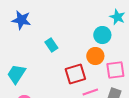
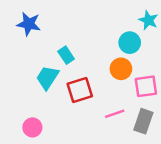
cyan trapezoid: (16, 74) -> (47, 78), moved
red square: (75, 74) -> (80, 90), moved

